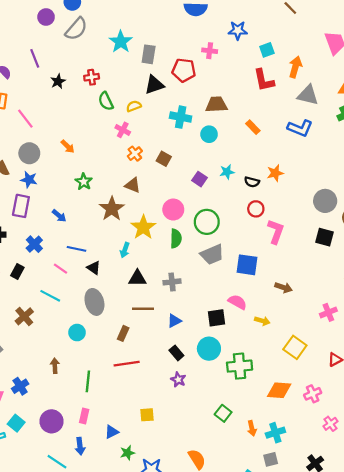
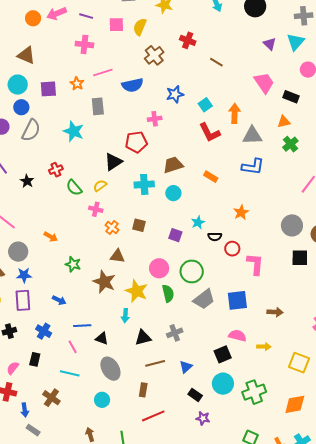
gray rectangle: (149, 54) -> (98, 106), moved
black semicircle: (252, 182) -> (215, 237), moved
pink line: (61, 269) -> (73, 347), turned 40

